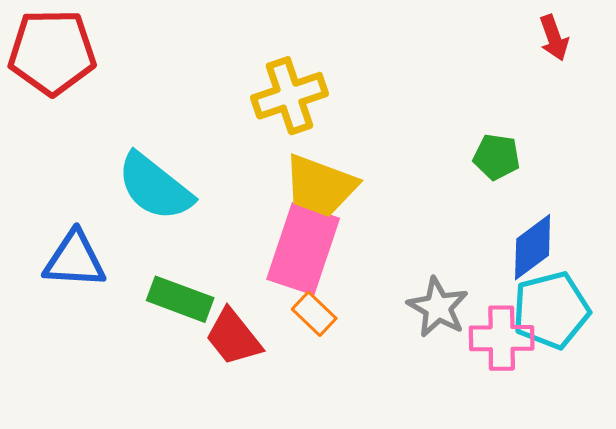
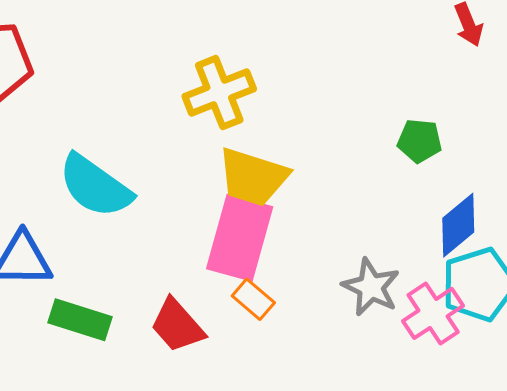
green rectangle: (180, 299) -> (80, 320), moved
pink cross: (502, 338) -> (433, 313), turned -30

